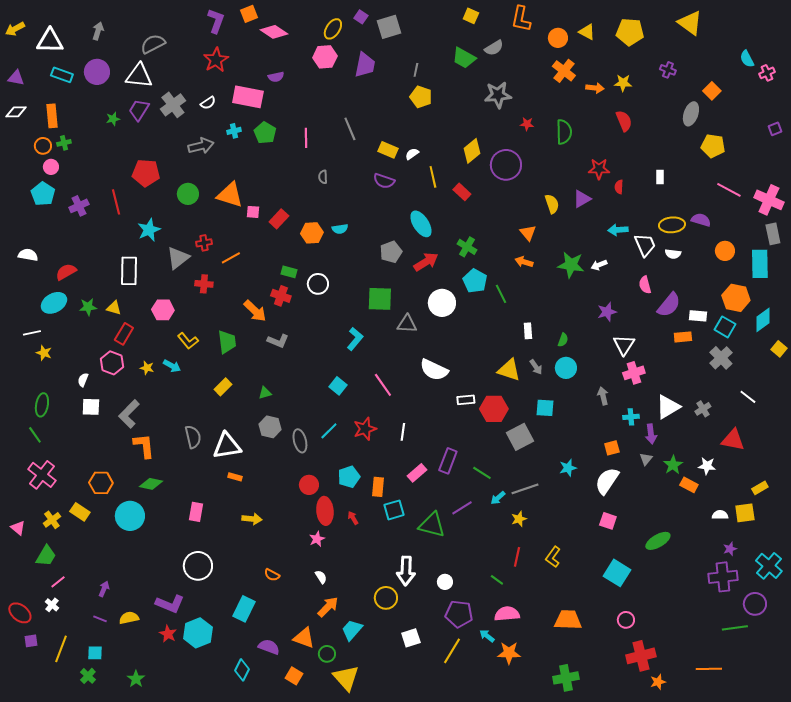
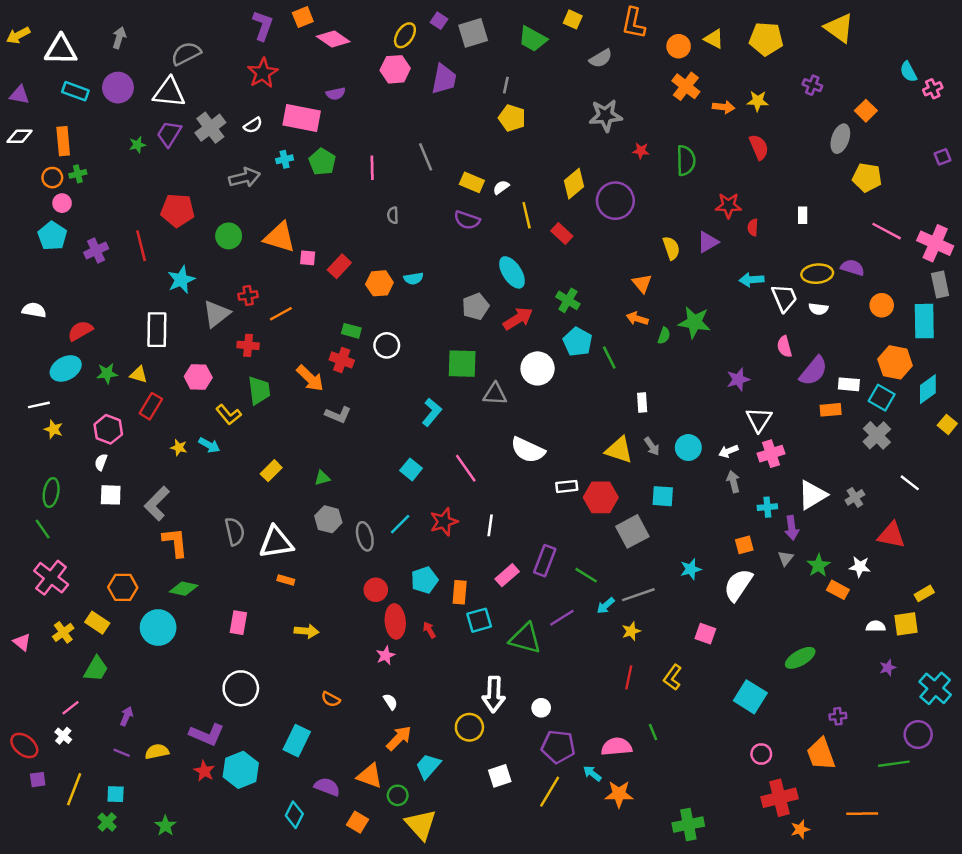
green trapezoid: (464, 58) -> (533, 39), moved
white arrow: (599, 265) -> (728, 451), moved
green semicircle: (563, 340) -> (664, 336), moved
green trapezoid: (227, 342) -> (259, 390), moved
pink hexagon: (112, 363) -> (108, 429), moved
pink square: (608, 521) -> (705, 634), moved
green trapezoid: (46, 556) -> (96, 669), moved
purple cross: (723, 577) -> (838, 716), moved, size x0.5
green line: (497, 580) -> (653, 732), moved, turned 32
orange trapezoid: (568, 620) -> (821, 754), moved, turned -112

